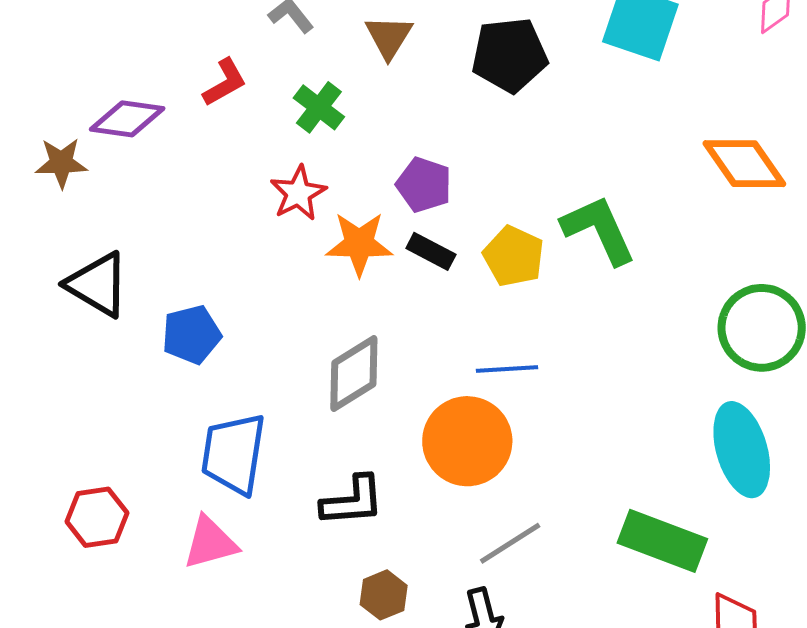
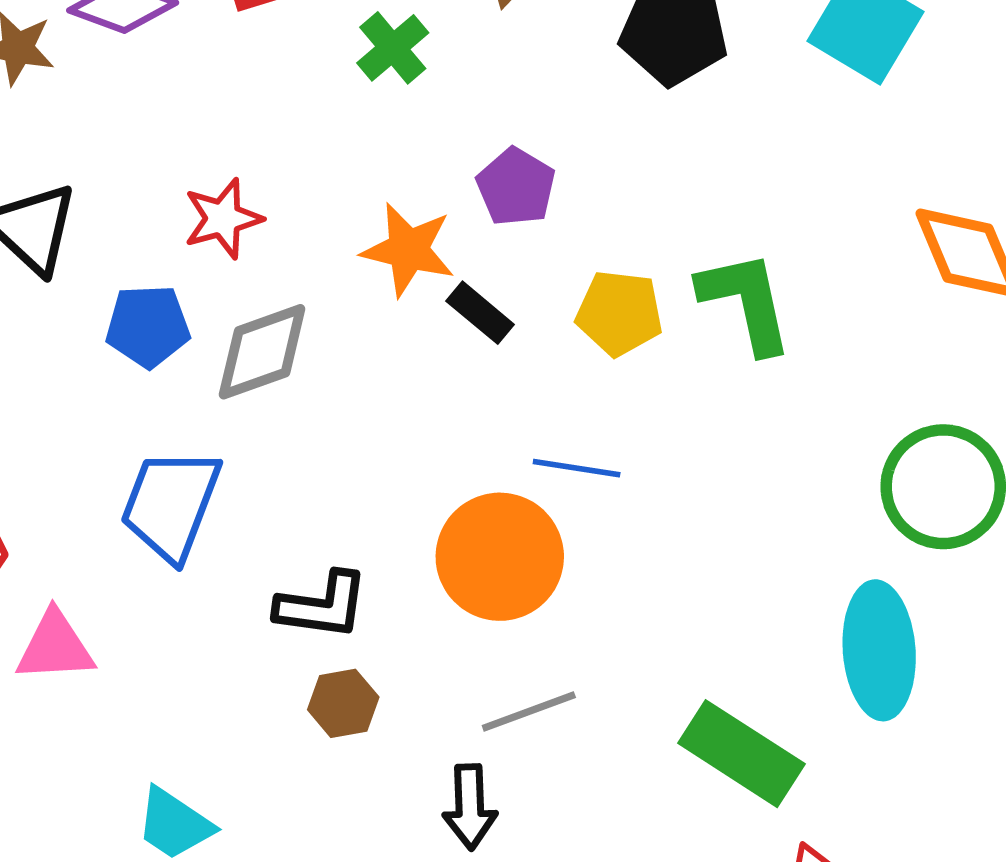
red star: (298, 193) -> (223, 219), moved
black rectangle: (431, 251) -> (480, 313), moved
yellow pentagon: (514, 256) -> (619, 313), turned -30
gray diamond: (354, 374) -> (262, 352), moved
pink triangle: (210, 543) -> (55, 647), moved
brown hexagon: (384, 595) -> (343, 703), moved

